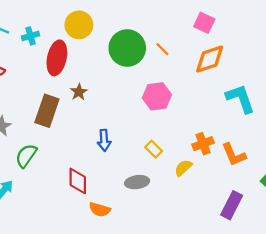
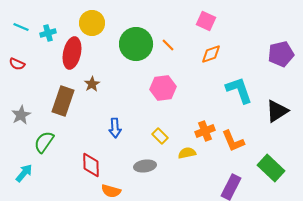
orange diamond: (210, 59) -> (211, 54), size x0.7
yellow semicircle: (183, 168) -> (187, 153), turned 30

